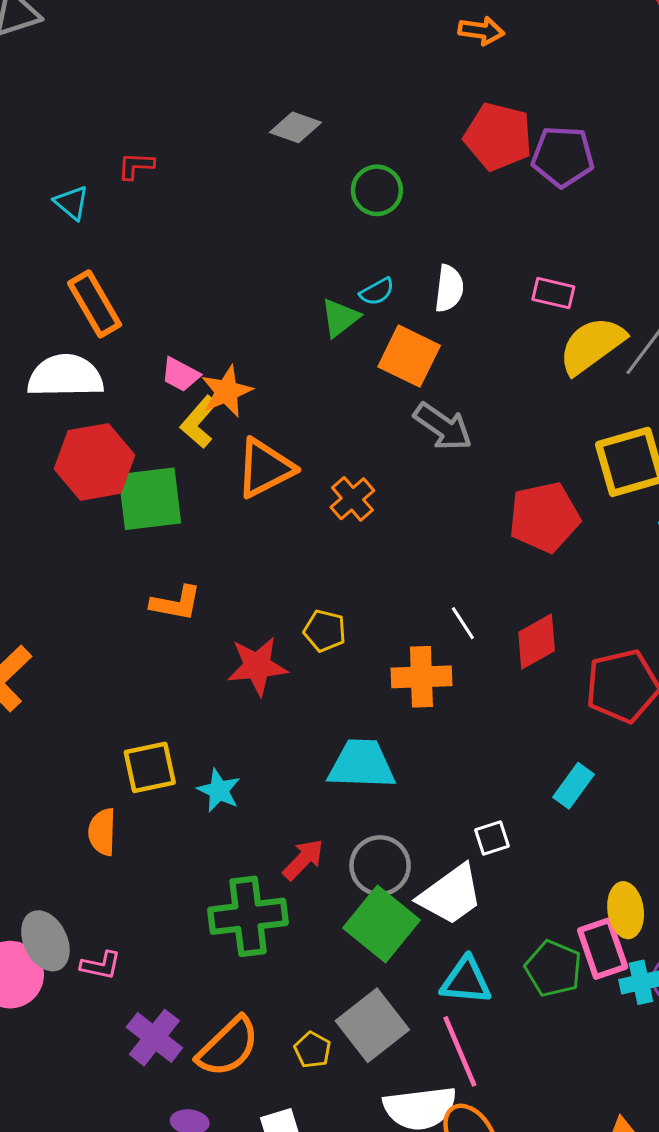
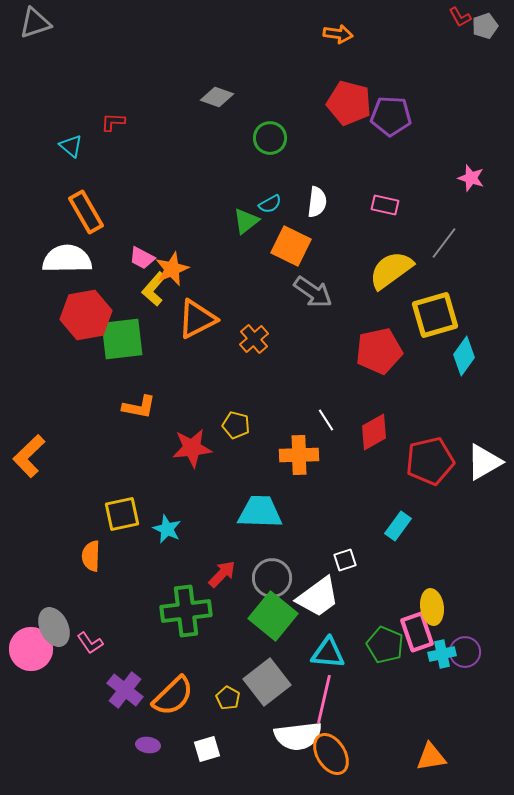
yellow semicircle: (592, 345) -> (391, 270), moved
pink L-shape: (101, 965) -> (90, 643), turned 44
pink line: (460, 1051) -> (324, 699), turned 36

